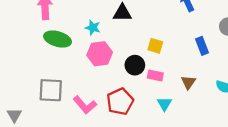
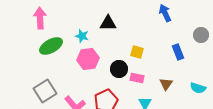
green ellipse: (58, 39) -> (51, 46), turned -45
gray square: (51, 90) -> (45, 91), turned -35

